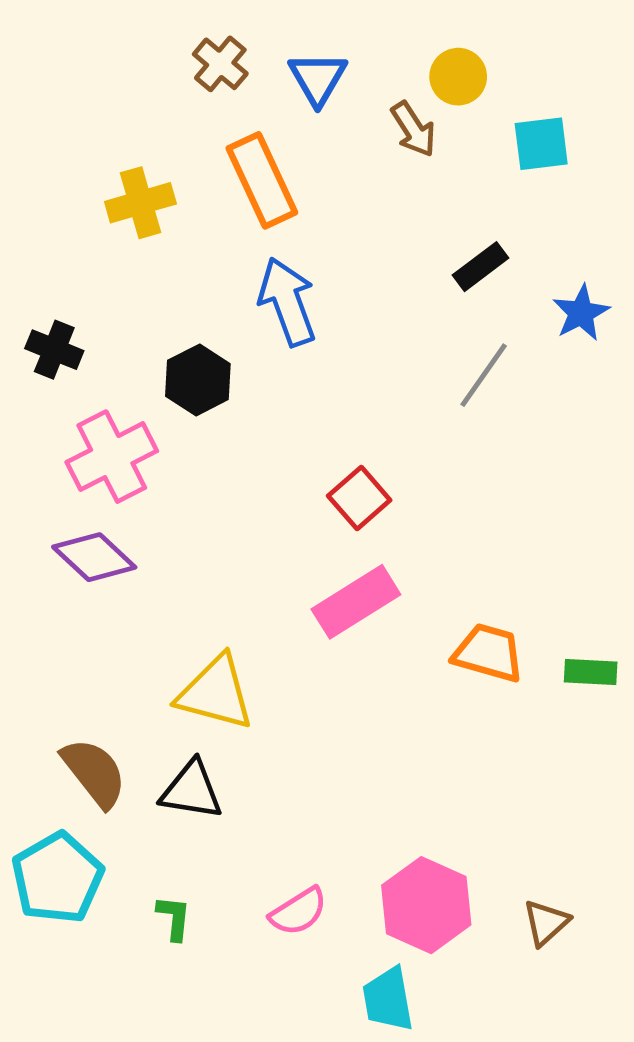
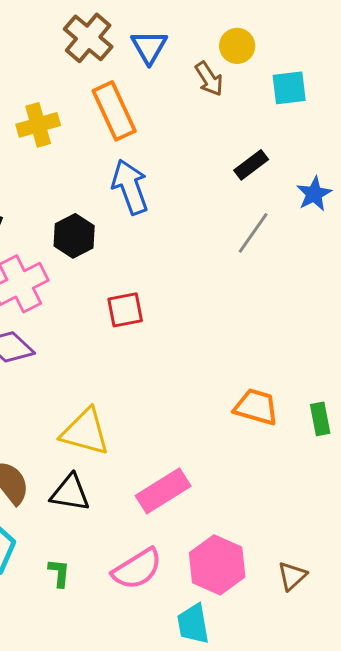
brown cross: (220, 64) -> (88, 38), size x1.4
red square: (359, 498) -> (125, 310), moved, turned 30
pink rectangle: (356, 602) -> (163, 491), moved
green rectangle: (591, 672) -> (320, 419), turned 76
pink semicircle: (299, 911) -> (137, 569), size x1.4

